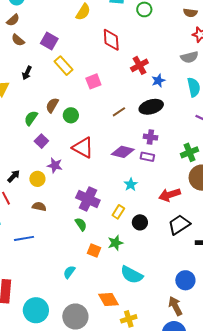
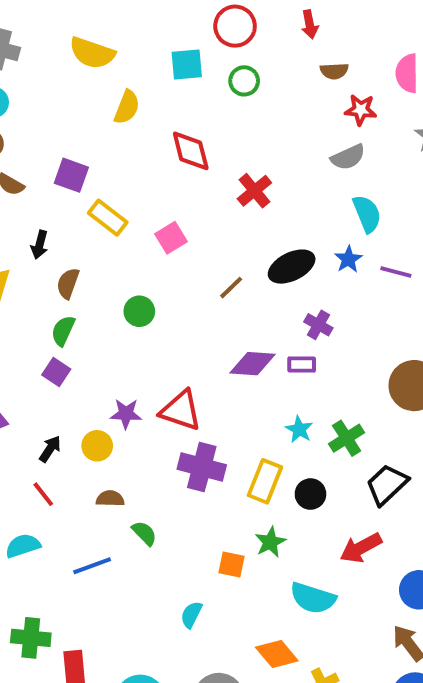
blue star: (158, 81) -> (348, 259), moved
brown semicircle: (52, 105) -> (68, 283), moved
purple cross: (150, 137) -> (318, 325), moved, turned 32
purple square: (41, 141) -> (56, 372), moved
red triangle: (83, 148) -> (181, 410), moved
green cross: (190, 152) -> (347, 438), moved
cyan star: (131, 185) -> (299, 429), moved
red arrow: (170, 195) -> (361, 548), moved
yellow rectangle: (118, 212) -> (265, 481), size x1.5
green semicircle: (81, 224) -> (144, 533), moved

